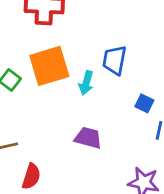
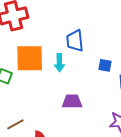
orange square: (49, 66) -> (30, 58), turned 32

